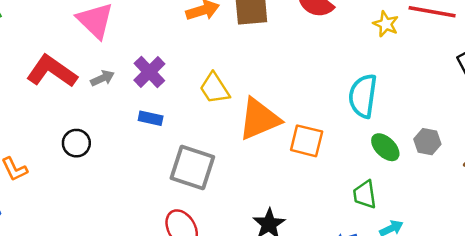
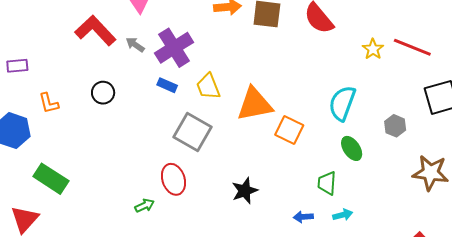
purple cross: (149, 72) -> (174, 48), size x1.4
gray arrow: (102, 78) -> (135, 45), turned -132
yellow trapezoid: (215, 88) -> (208, 86), moved
gray hexagon: (427, 142) -> (395, 126), moved

